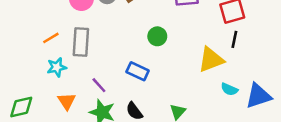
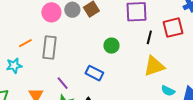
black line: (234, 39) -> (149, 37), moved
cyan star: (57, 67) -> (14, 66), moved

